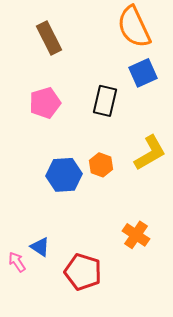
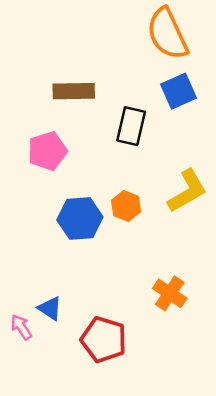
brown rectangle: (49, 38) -> (74, 91), moved, turned -64
pink pentagon: (45, 103) -> (47, 151), moved

